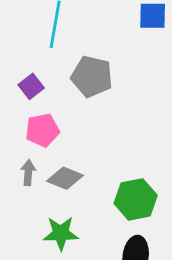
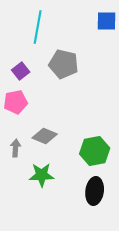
pink pentagon: (42, 130) -> (16, 102), moved
gray arrow: (28, 173) -> (16, 148), moved

